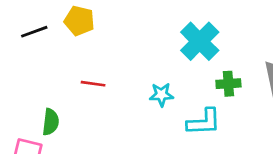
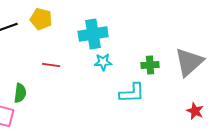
cyan cross: (200, 41) -> (93, 34), moved, turned 36
cyan star: (161, 95) -> (103, 62), moved

